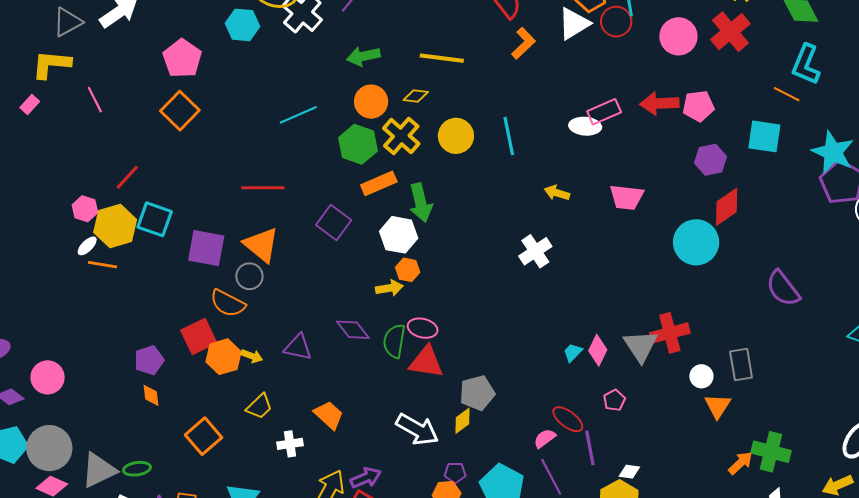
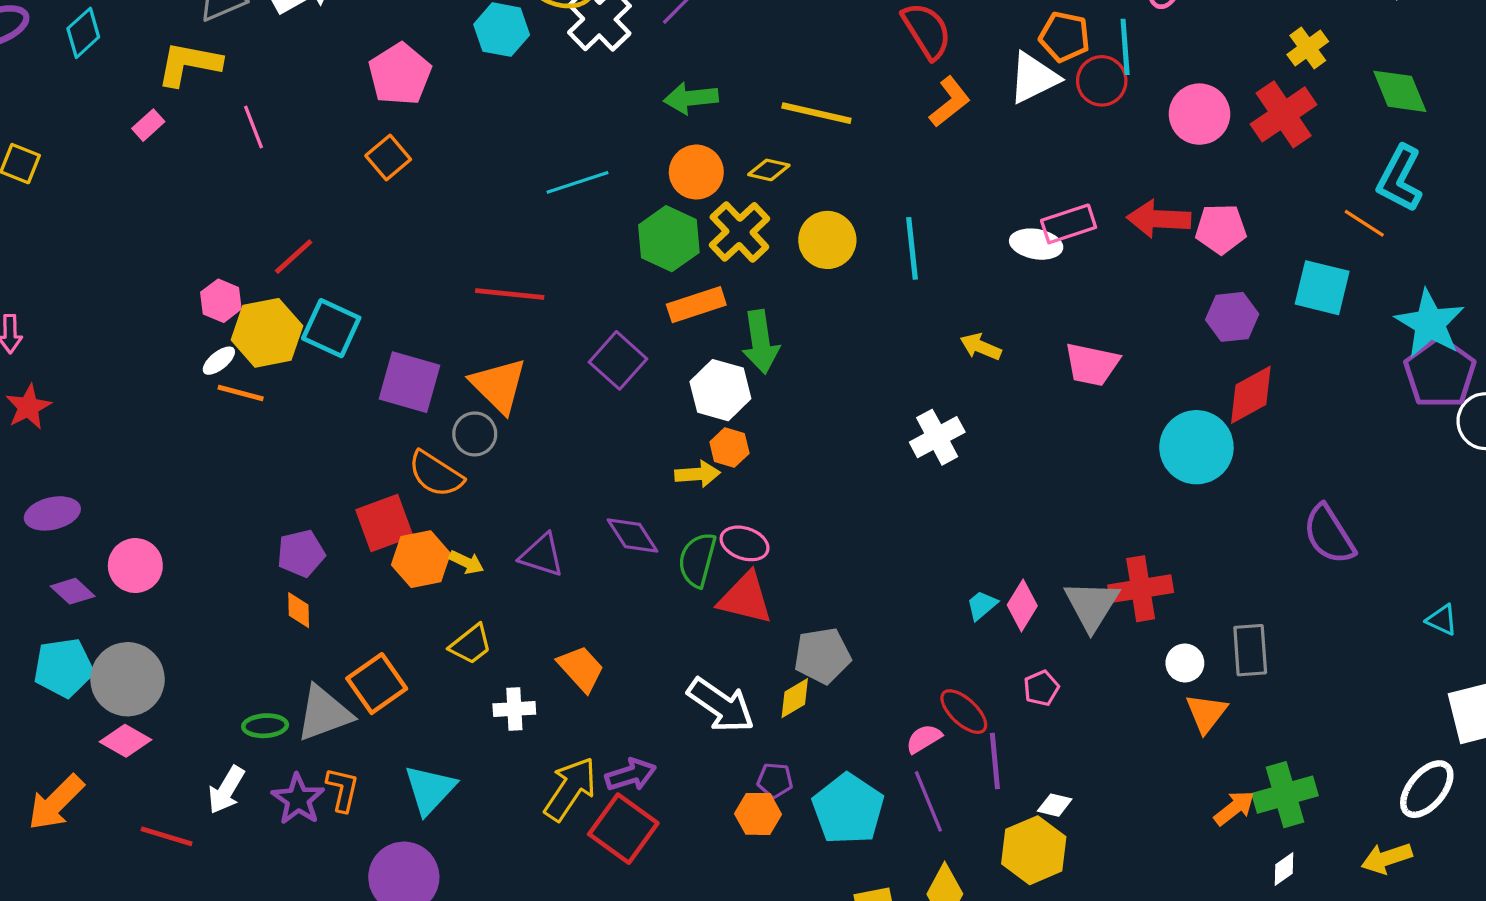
orange square: (180, 111) -> (388, 158), size x0.7
green cross: (771, 452) -> (1285, 795), turned -36
gray triangle: (99, 470) -> (324, 713), moved

